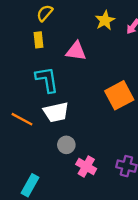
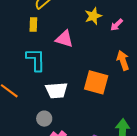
orange square: (119, 95) -> (96, 82), turned 35
white trapezoid: (56, 112) -> (56, 90), moved

